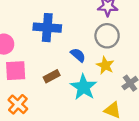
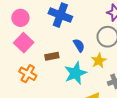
pink square: (16, 71) -> (24, 43), turned 30
orange cross: (18, 104) -> (28, 74), moved, turned -30

